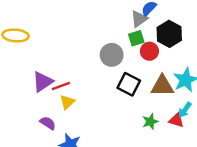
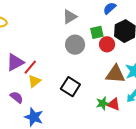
gray triangle: (139, 19) -> (70, 17), moved
black square: (129, 84) -> (70, 87), moved
red line: (61, 86) -> (30, 67), turned -35
red triangle: (176, 120) -> (114, 104), moved

